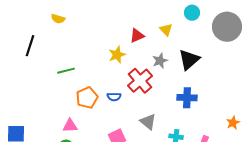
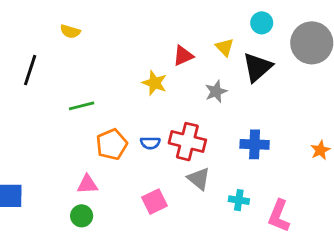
yellow star: (117, 55) -> (155, 83), turned -30
black triangle: (189, 60) -> (257, 67), moved
red cross: (140, 81) -> (187, 142), moved, turned -35
orange star: (233, 123) -> (320, 150), moved

